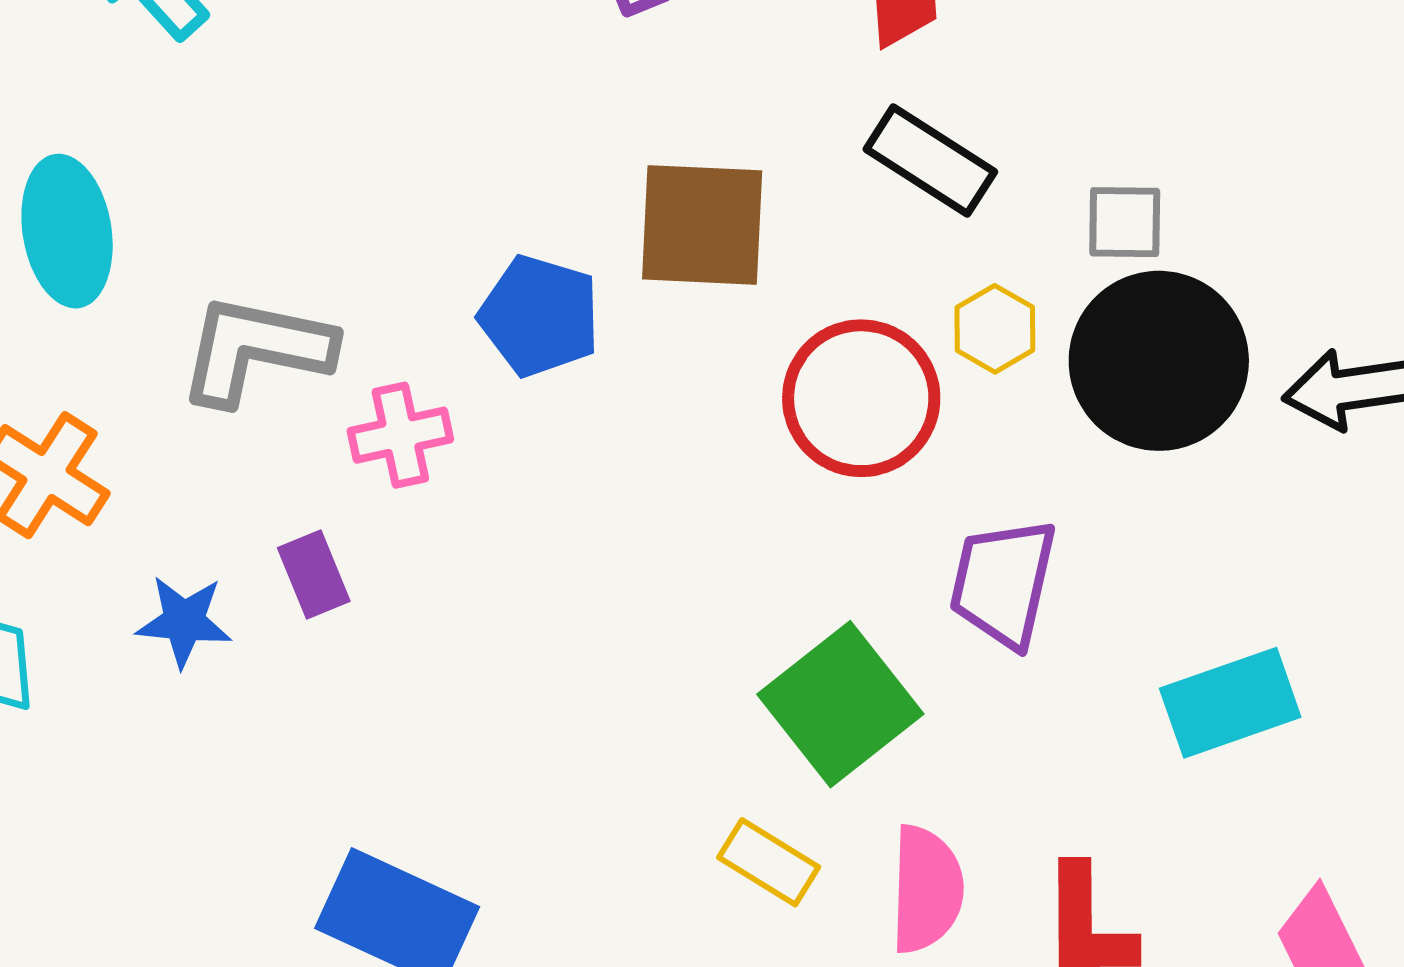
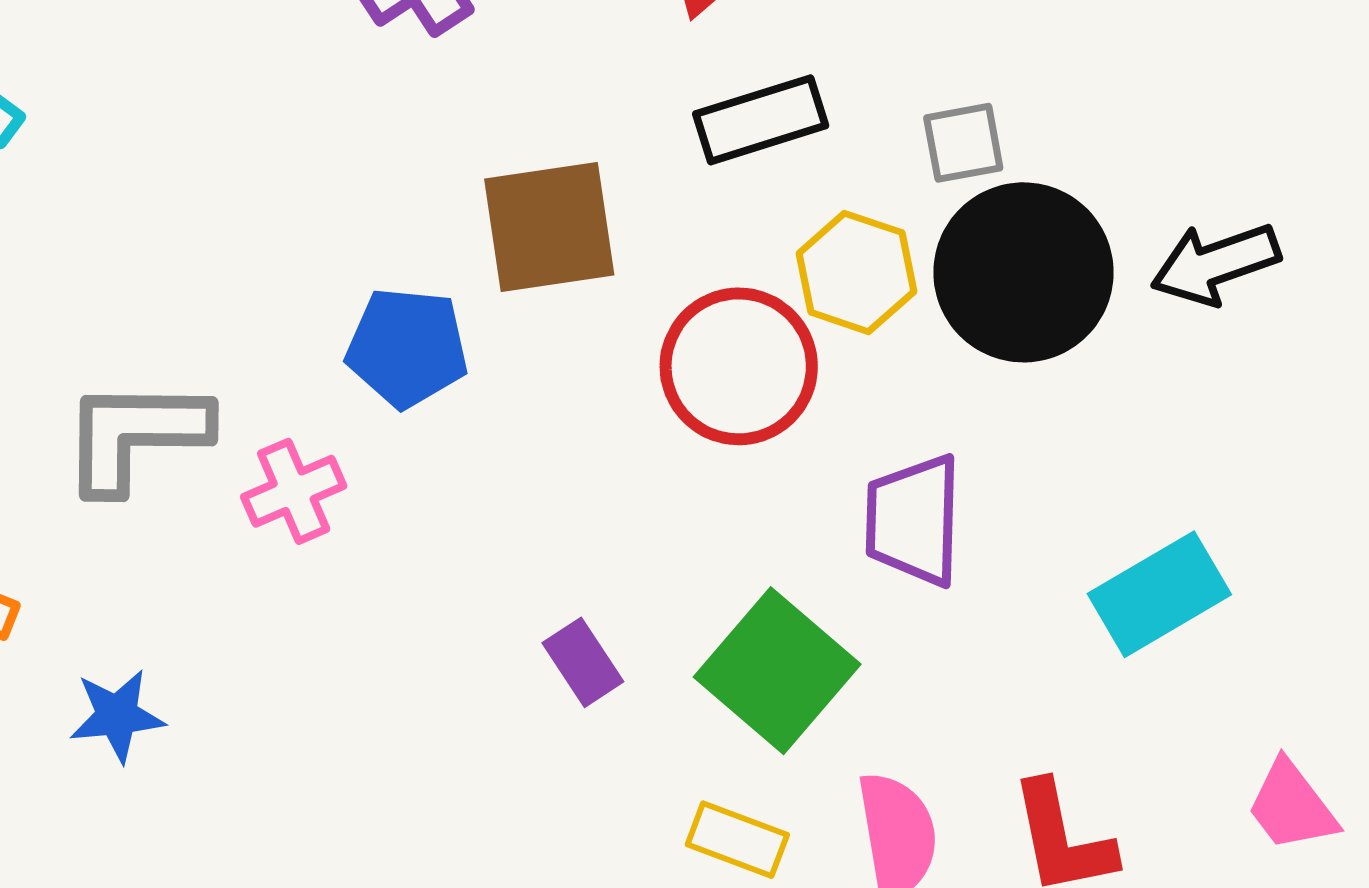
black rectangle: (930, 160) -> (761, 120), turned -39
yellow hexagon: (995, 329) -> (856, 272), size x1.4
purple rectangle: (314, 575) -> (583, 662), moved

